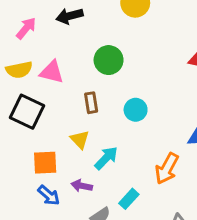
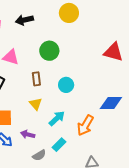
yellow triangle: (80, 140) -> (36, 104), moved
cyan arrow: (106, 158) -> (57, 118), moved

